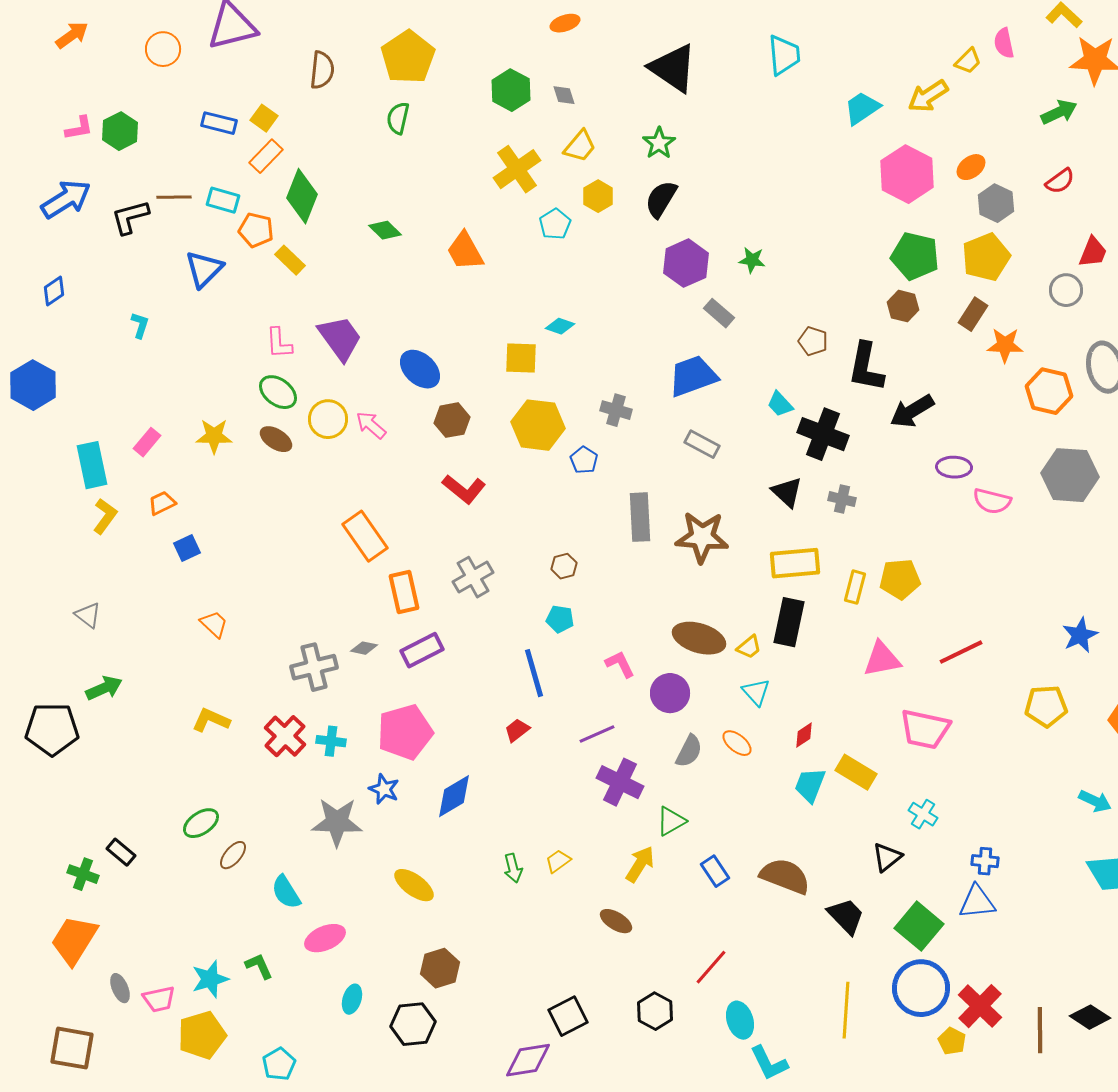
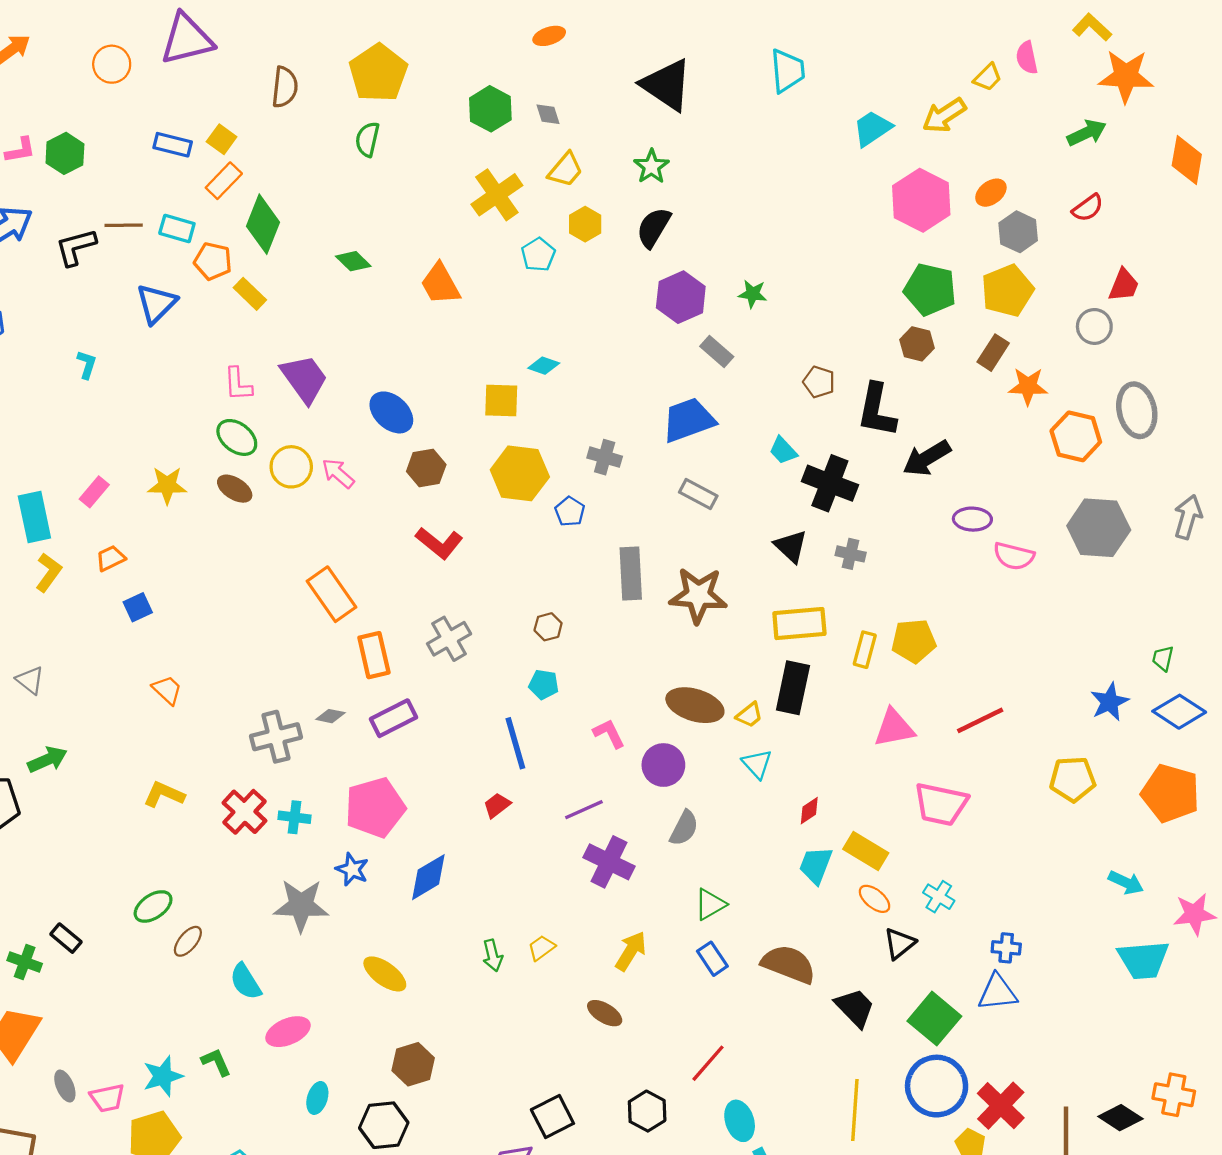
orange ellipse: (737, 743) -> (875, 899), moved
green triangle: (671, 821) -> (710, 904), moved

